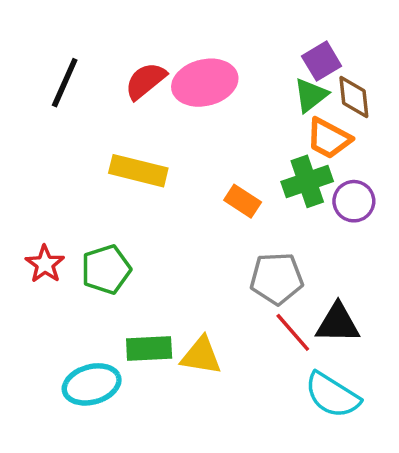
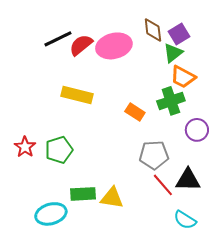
black line: (65, 83) -> (58, 39), moved, turned 40
brown diamond: (354, 97) -> (153, 30), moved
purple circle: (354, 201) -> (197, 130), moved
cyan semicircle: (332, 395) -> (185, 220), size x0.7

